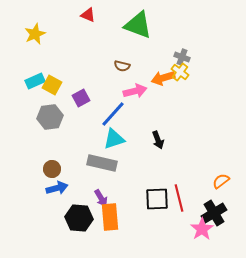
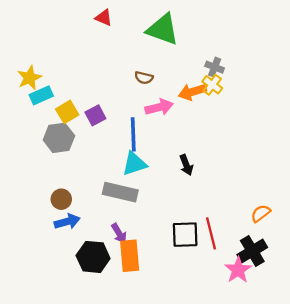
yellow star: (35, 34) -> (29, 78), moved
yellow square: (52, 85) -> (67, 112), moved, turned 30
blue line: (113, 114) -> (133, 134), turned -44

